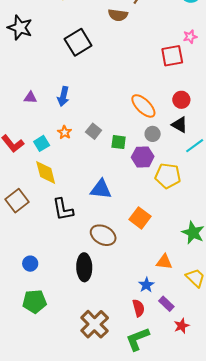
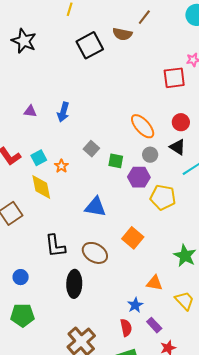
black square: (78, 42) -> (90, 45), moved
orange star: (65, 132) -> (61, 166), moved
black L-shape: (63, 209) -> (55, 246), moved

